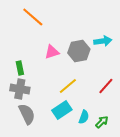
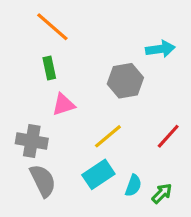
cyan arrow: (103, 41) -> (160, 49), moved
pink triangle: (52, 52) -> (63, 105), moved
green rectangle: (20, 68) -> (49, 68), moved

